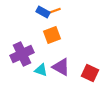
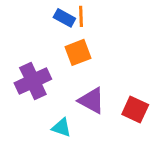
orange line: (54, 11) -> (81, 16), turned -72
cyan triangle: (41, 70) -> (61, 128), moved

